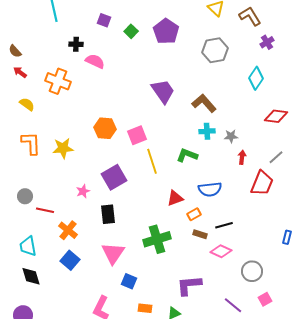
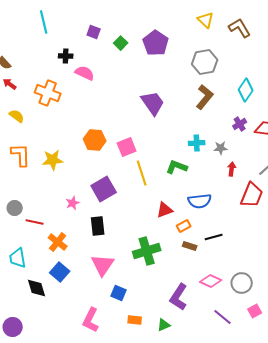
purple cross: (267, 42) -> (240, 124), moved
brown L-shape: (204, 103) -> (205, 97), moved, turned 80
pink diamond: (221, 251) -> (211, 281), moved
black diamond: (31, 276) -> (37, 288), moved
purple L-shape: (189, 285) -> (179, 297), turned -52

